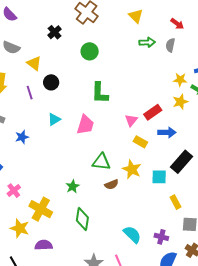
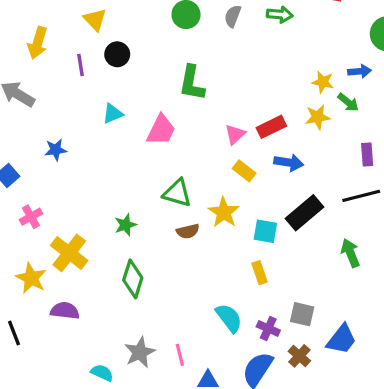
gray semicircle: (170, 45) -> (233, 16), moved
blue star: (22, 137) -> (56, 150), moved
yellow rectangle: (176, 202) -> (259, 273), moved
cyan semicircle: (132, 234) -> (229, 318), moved
purple cross: (161, 237) -> (268, 328), moved

